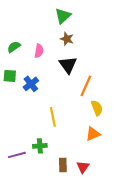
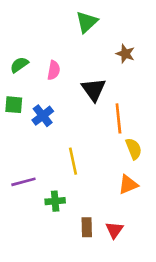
brown star: (67, 39) -> (125, 54), moved
orange line: (86, 86) -> (118, 118), turned -30
purple line: (17, 155) -> (23, 182), moved

